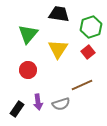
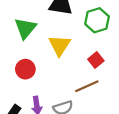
red square: (88, 52) -> (96, 60), moved

